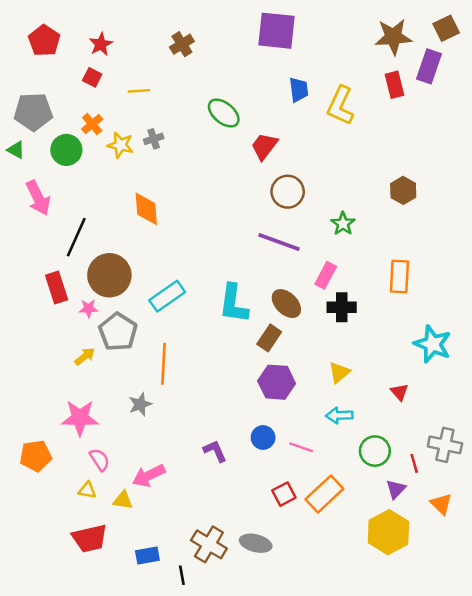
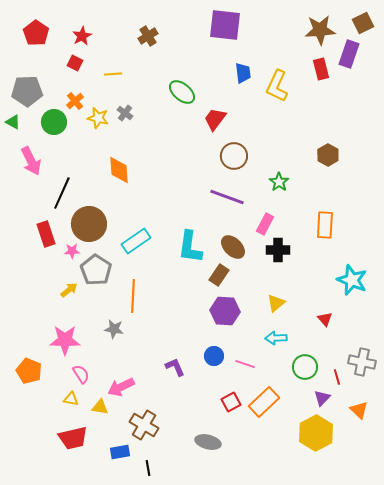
gray cross: (154, 139) -> (125, 113), turned -35
gray star: (140, 404) -> (114, 329), turned 30
orange pentagon: (36, 456) -> (29, 371), turned 30
brown cross: (209, 544) -> (144, 425), moved

